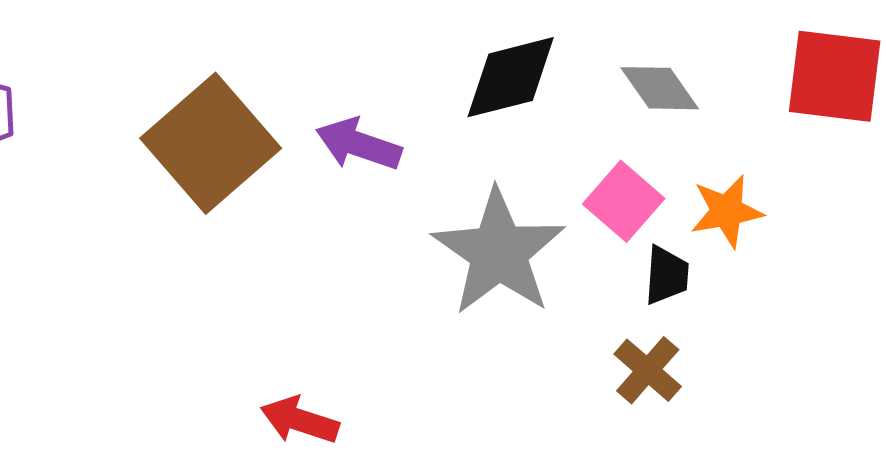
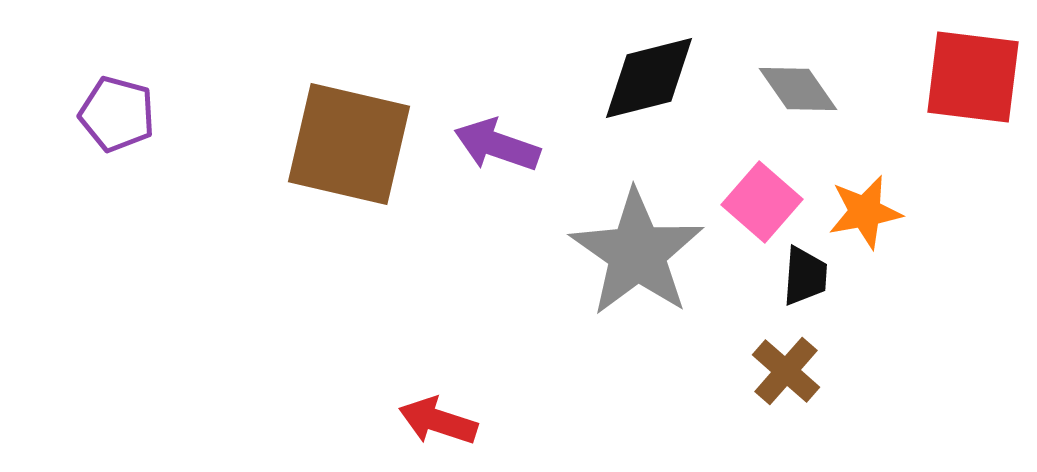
brown square: (211, 143) -> (349, 144), turned -36

